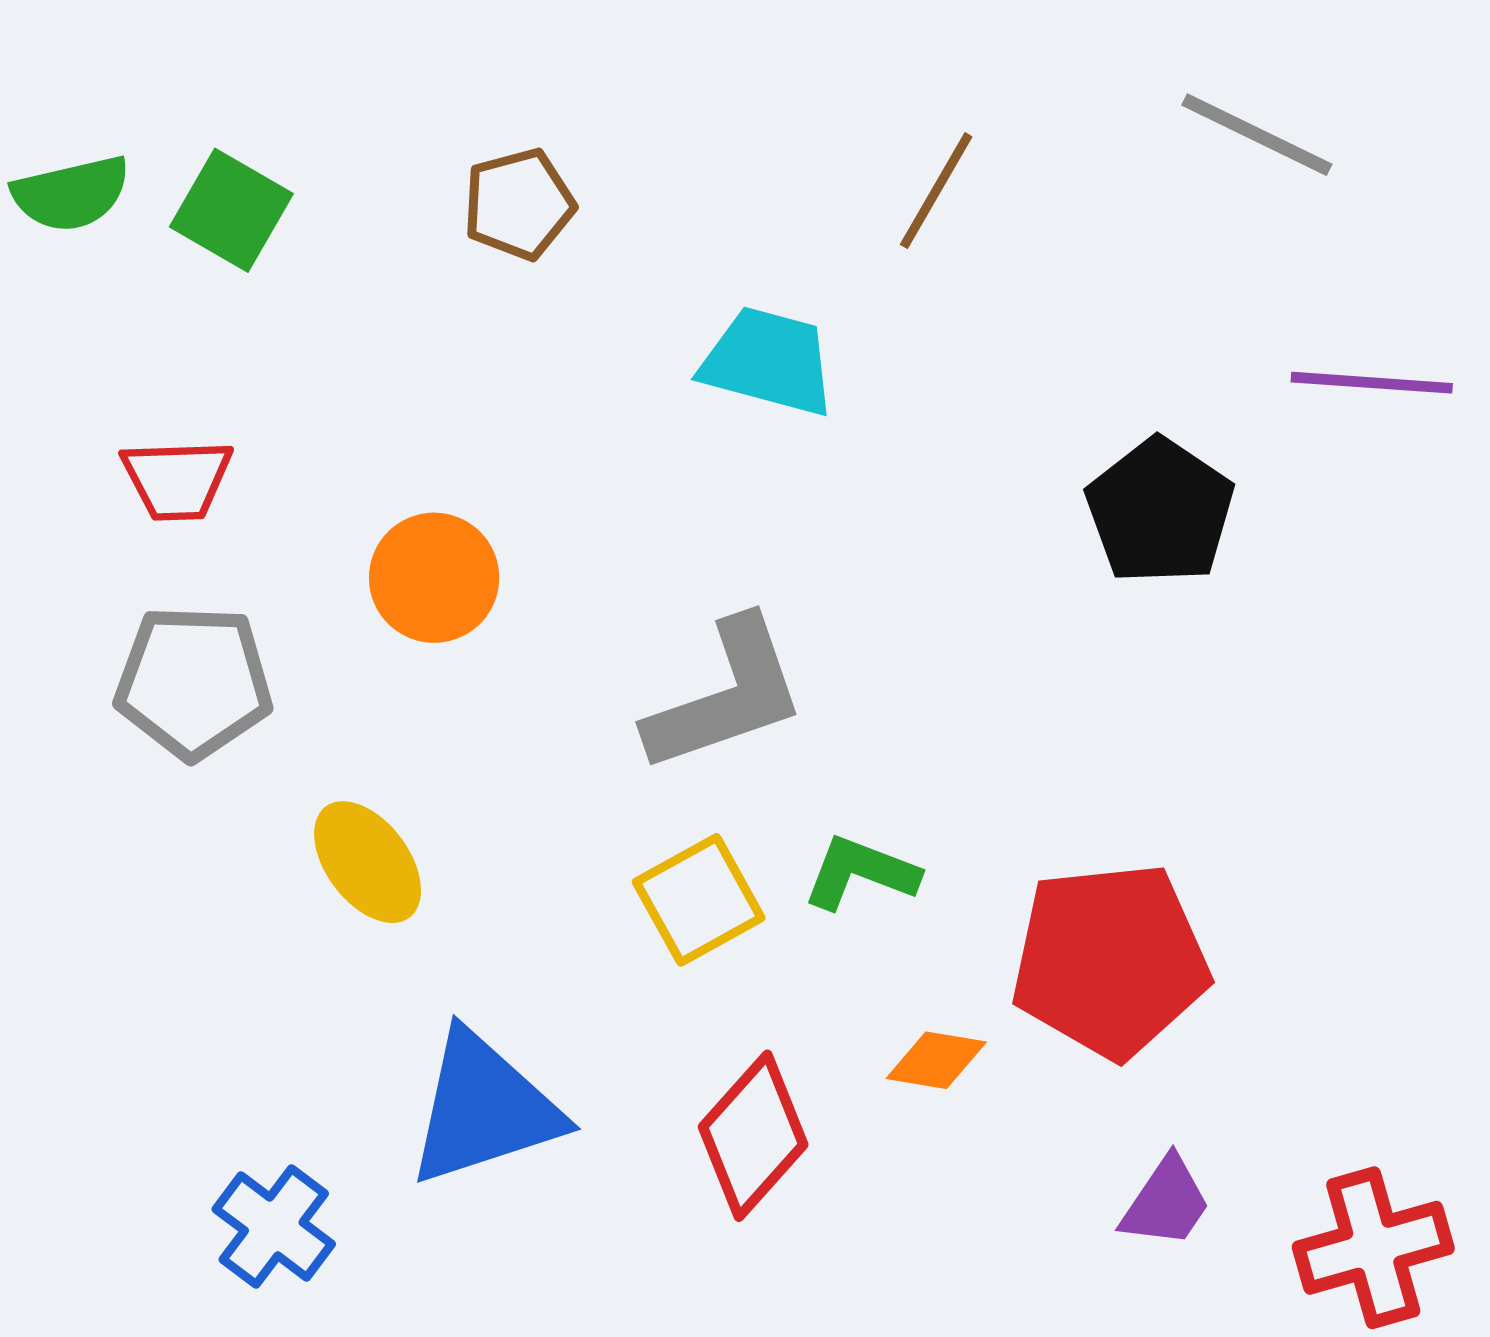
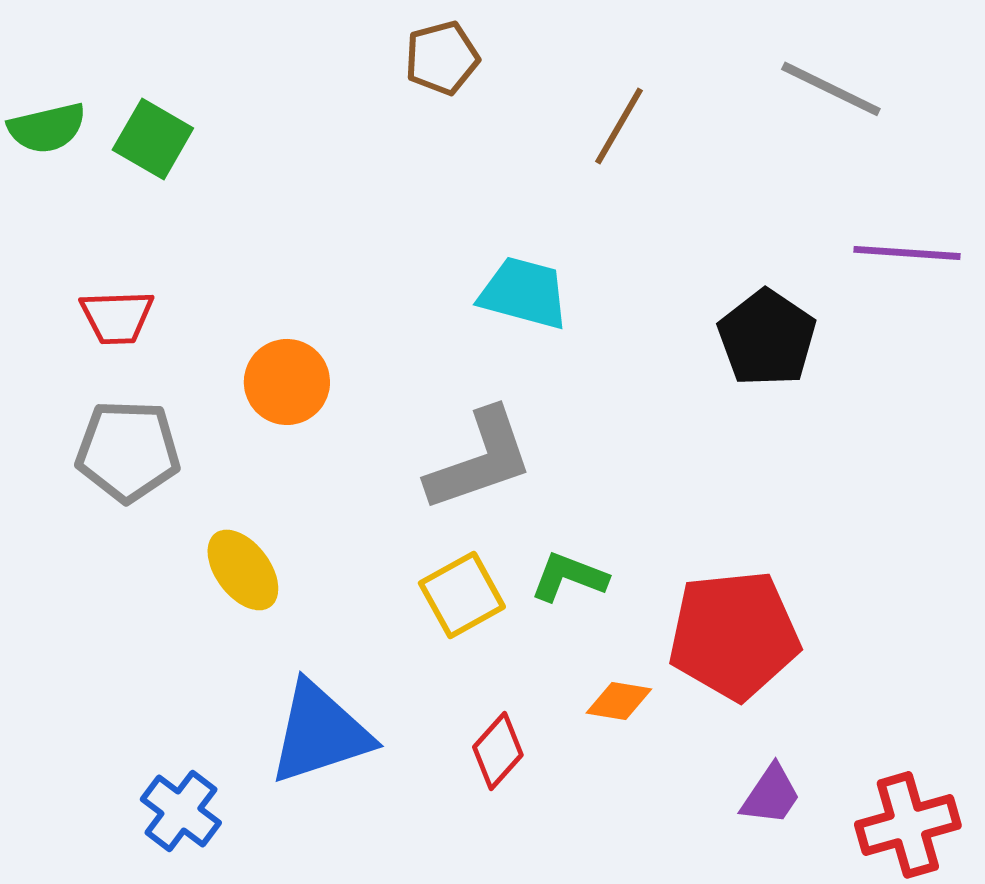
brown pentagon: (519, 204) -> (442, 58), moved
cyan trapezoid: (768, 361) -> (524, 293), moved
red diamond: (753, 1136) -> (498, 751), size x0.7

